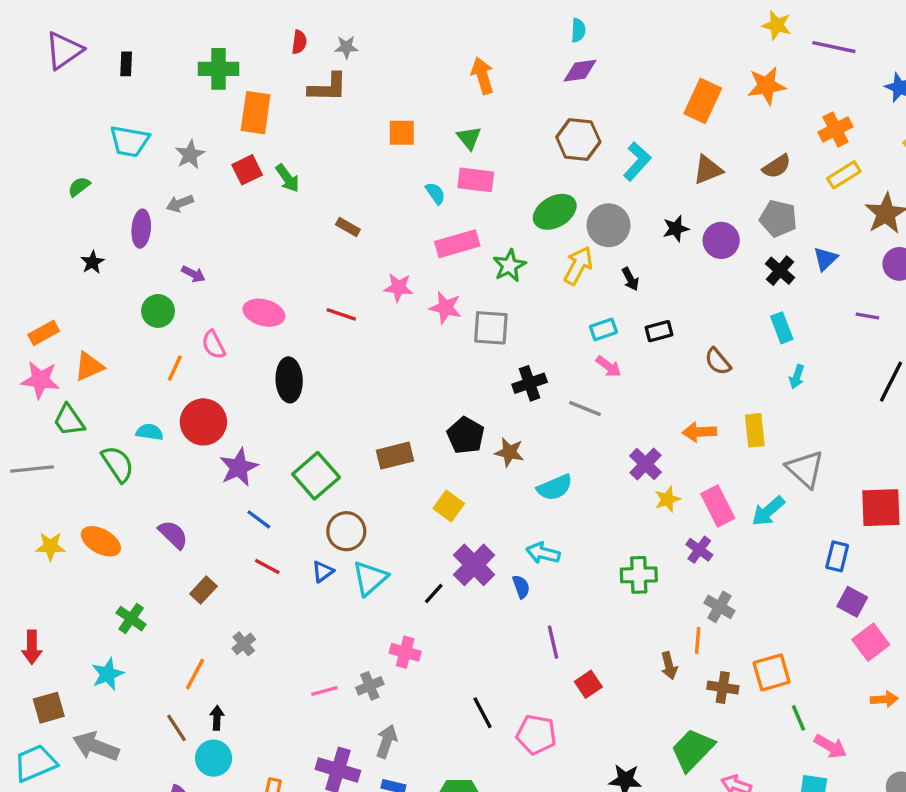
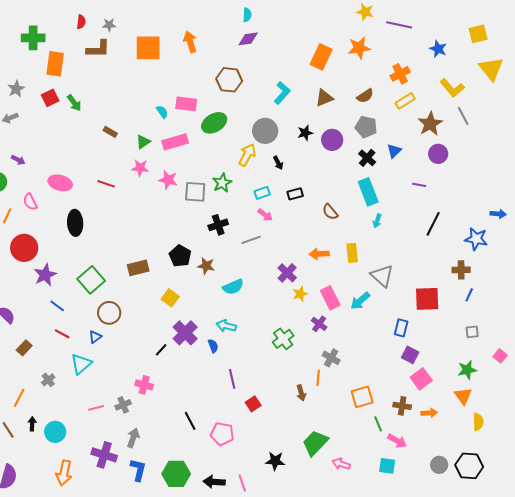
orange square: (402, 133) -> (148, 48), moved, size x1.6
green triangle: (469, 138) -> (143, 142), moved, turned 35
brown hexagon: (578, 140) -> (229, 80), moved
green ellipse: (555, 212) -> (214, 123), moved
green star: (509, 266) -> (222, 183), moved
cyan rectangle: (782, 328) -> (368, 192), size x1.5
gray line: (585, 408) -> (251, 240), turned -42
green cross: (639, 575) -> (283, 339), turned -35
cyan triangle: (370, 578) -> (81, 364), moved
brown cross: (723, 688) -> (402, 406), moved
cyan circle: (213, 758) -> (55, 432), moved

